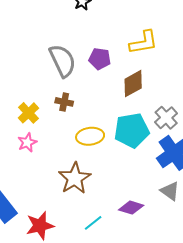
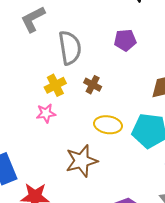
purple pentagon: (100, 59) -> (125, 40), moved, turned -30
gray semicircle: (62, 61) -> (70, 48), moved

